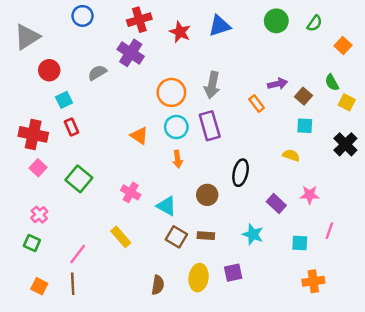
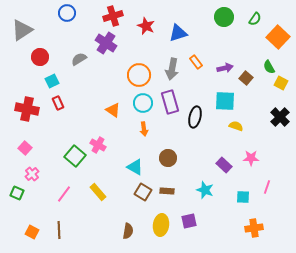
blue triangle: (220, 26) -> (178, 33), moved
orange square: (343, 46) -> (278, 37), size x1.6
orange rectangle: (257, 104) -> (196, 62), moved
cyan square: (305, 126) -> (225, 101), moved, size x1.5
pink square: (38, 168) -> (25, 148), moved
black ellipse: (241, 173) -> (195, 117), moved
green square: (79, 179) -> (75, 156), moved
pink cross: (131, 192) -> (98, 145), moved
green square: (32, 243) -> (17, 193), moved
pink line: (78, 254) -> (64, 194), moved

